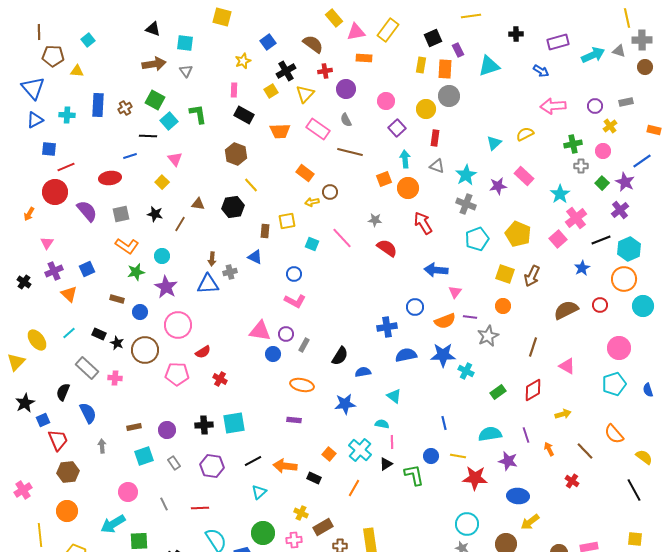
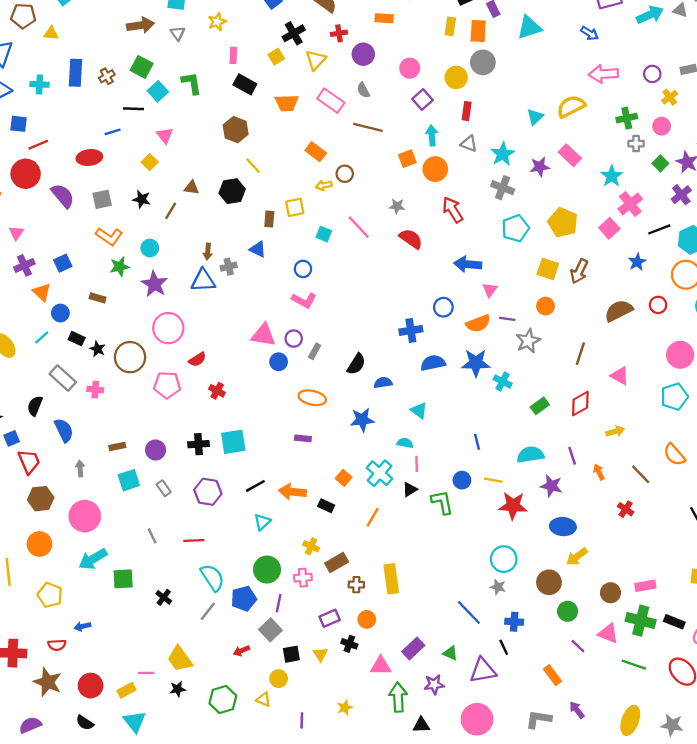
yellow star: (243, 61) -> (217, 22), moved
yellow semicircle: (525, 134) -> (571, 106), size x1.4
blue circle: (140, 312) -> (60, 313), moved
pink circle: (128, 492) -> (85, 516), moved, size x1.4

